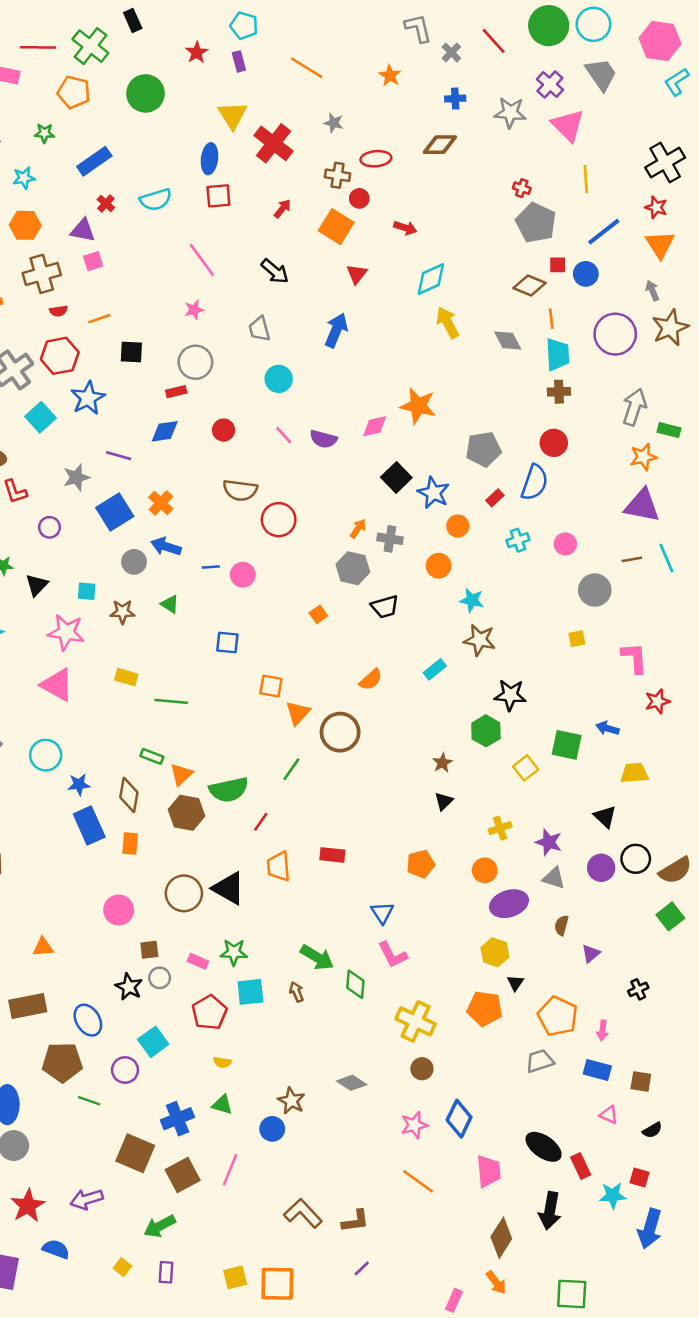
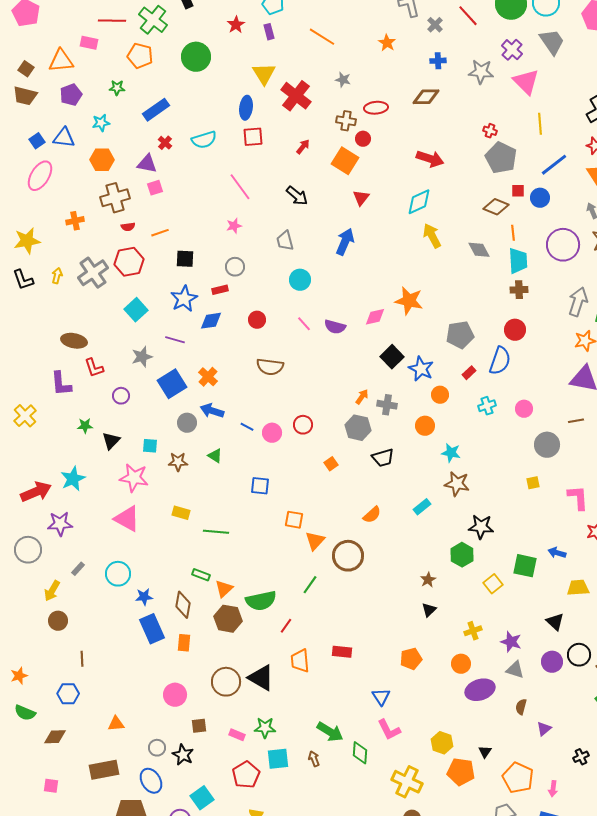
red arrow: (405, 228) -> (430, 159), moved, size x1.5
gray circle: (195, 362) -> (235, 267), size x0.7
blue star: (88, 398) -> (184, 299), moved
cyan square: (41, 417) -> (136, 310), moved
red circle: (279, 520) -> (303, 425), moved, size x0.7
blue line: (211, 567) -> (247, 427), turned 32
yellow hexagon: (495, 952) -> (442, 743), moved
gray circle: (160, 978) -> (157, 748), moved

